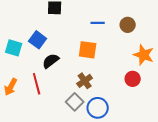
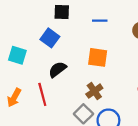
blue line: (98, 23) -> (100, 21), moved
blue square: (38, 40) -> (50, 38), moved

